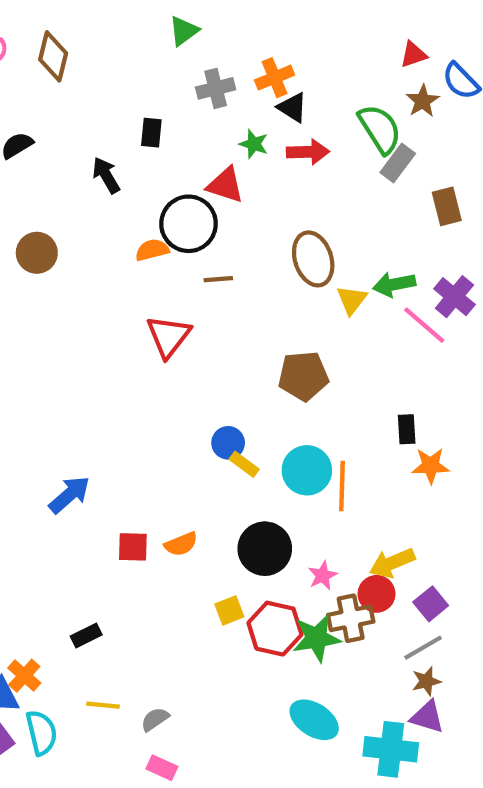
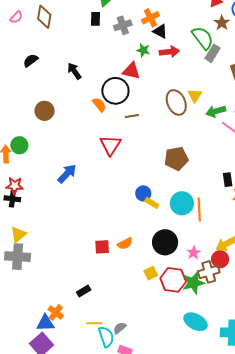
black rectangle: (151, 133) -> (95, 19), moved
orange semicircle: (152, 250) -> (99, 105), turned 70
yellow triangle: (352, 300) -> (195, 95), moved
blue arrow: (69, 495) -> (67, 174), moved
cyan semicircle: (41, 733) -> (106, 337), moved

